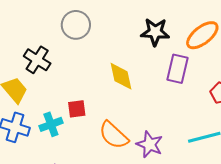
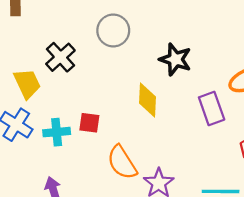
black star: (155, 32) -> (175, 59), moved
purple rectangle: (178, 69) -> (212, 109), turned -48

